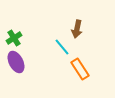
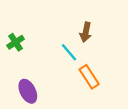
purple ellipse: (16, 62) -> (28, 91), moved

